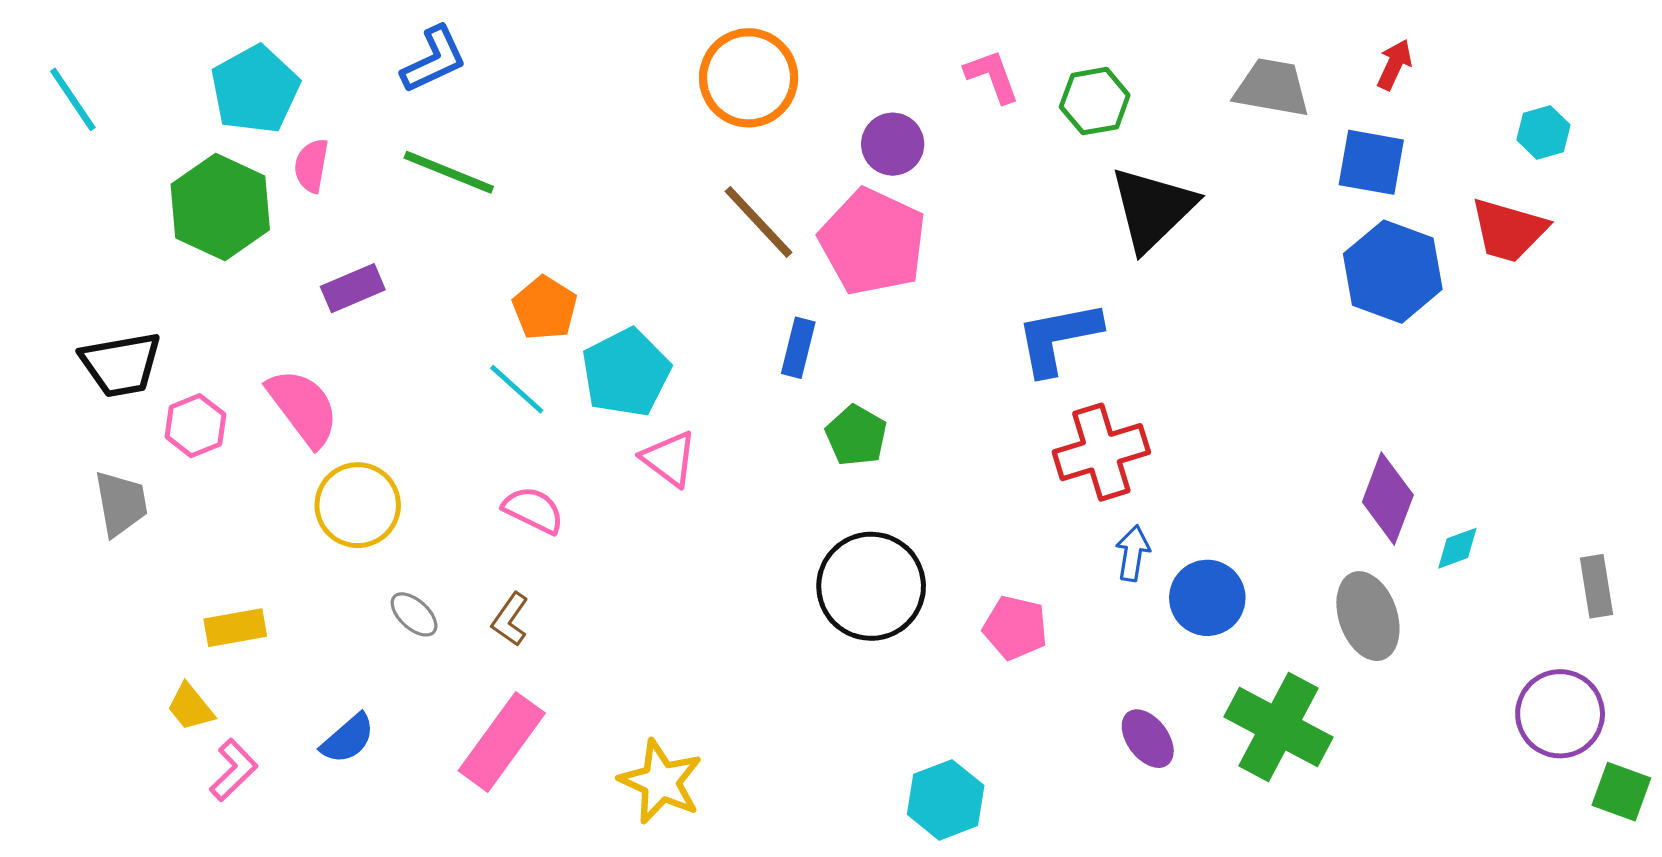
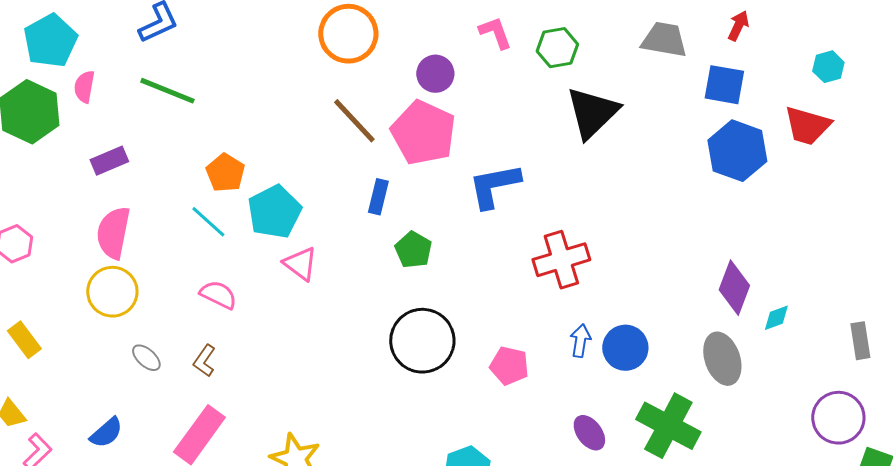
blue L-shape: (1058, 338) -> (494, 186), moved
pink semicircle: (303, 407) -> (113, 233), moved, turned -132
blue arrow: (1133, 553) -> (580, 341), moved
yellow rectangle: (235, 628) -> (24, 340), moved, turned 63

